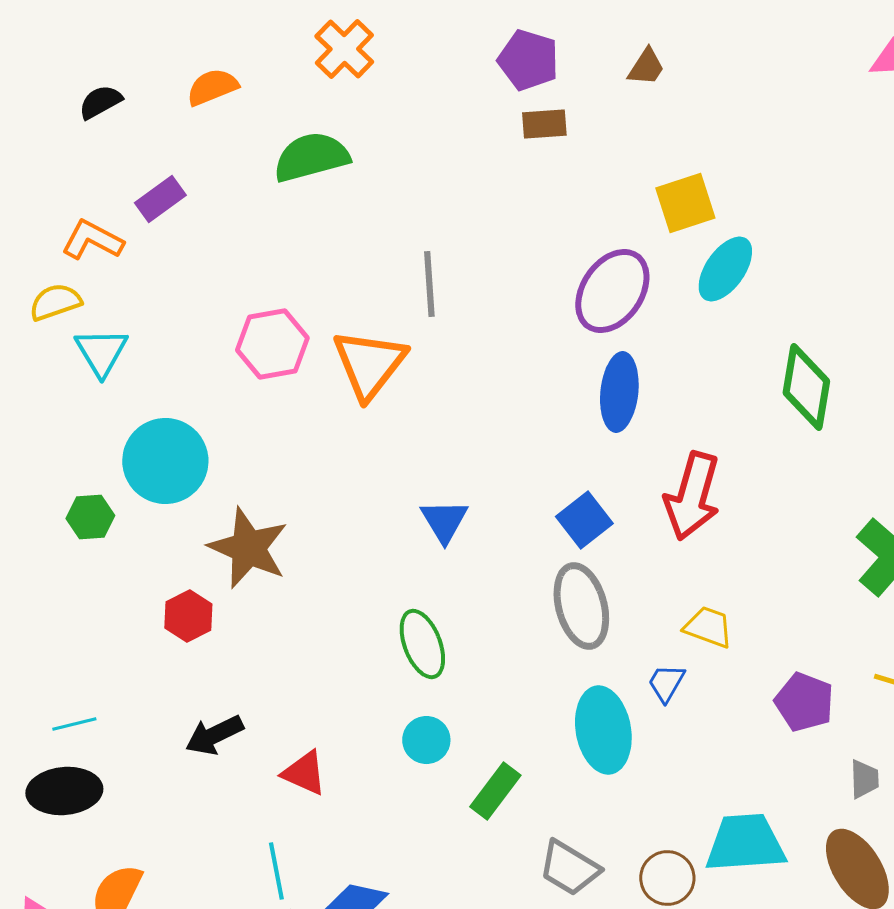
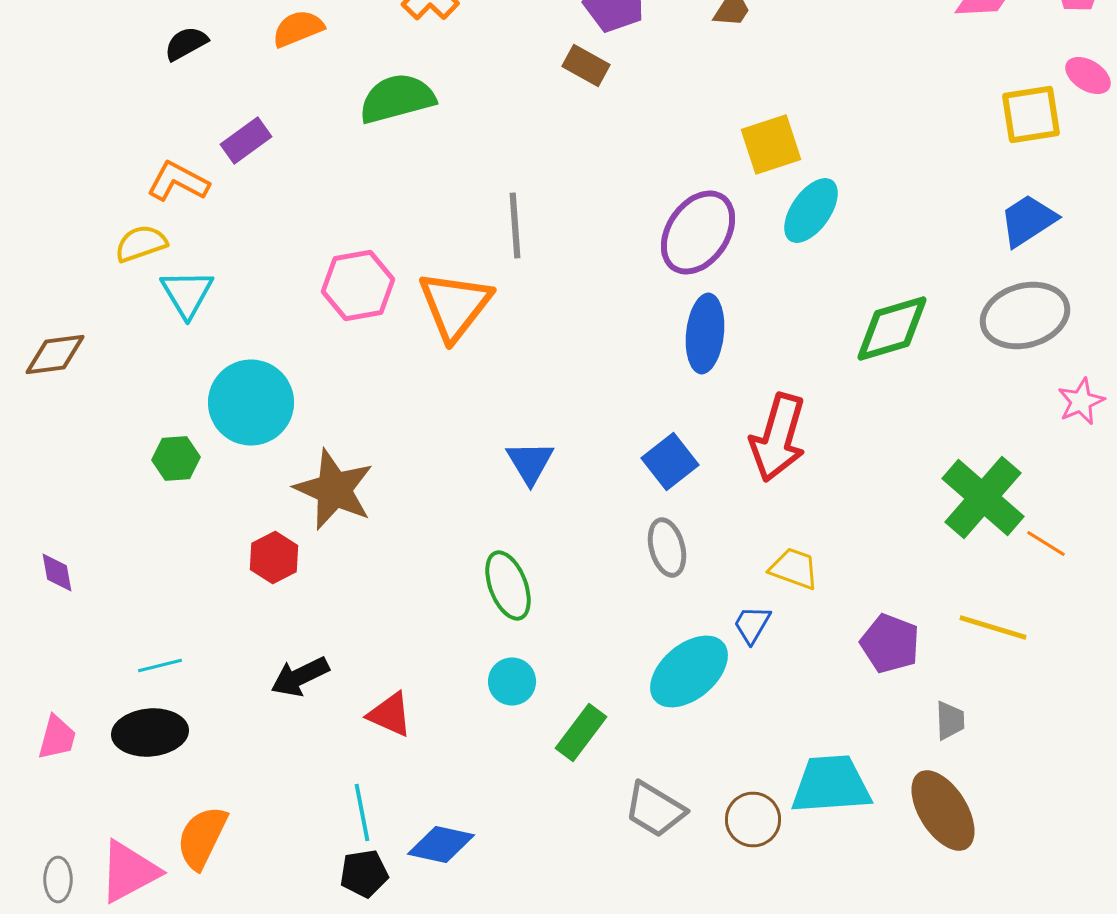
brown rectangle: (544, 124) -> (586, 66), moved, turned 33
green diamond: (806, 387) -> (892, 328), turned 64
gray ellipse: (581, 606) -> (667, 548), size x0.7
cyan ellipse: (603, 730) -> (689, 672), turned 60

